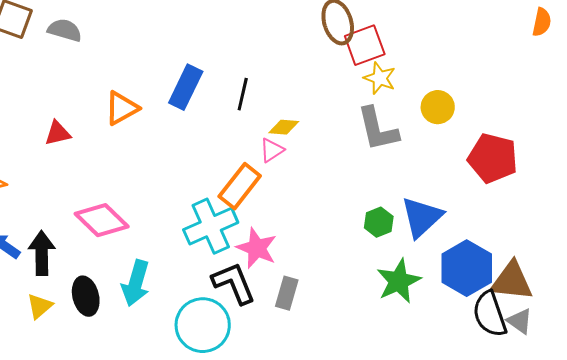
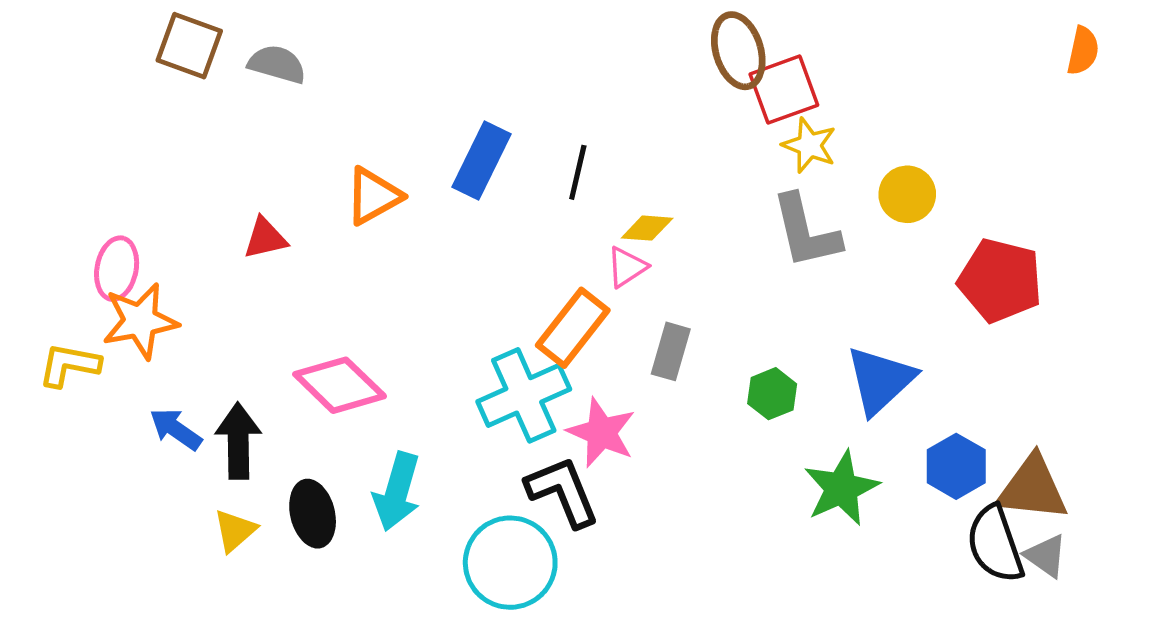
green hexagon: (379, 222) -> (772, 394), moved
blue hexagon: (467, 268) -> (956, 466), size x0.7
gray rectangle: (287, 293) -> (671, 351), moved

